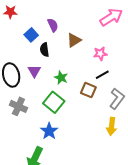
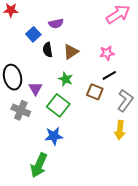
purple semicircle: (53, 25) -> (56, 23), turned 104
brown triangle: (74, 40) -> (71, 52), moved
purple triangle: (34, 71) -> (35, 89), moved
blue star: (49, 131) -> (54, 136), turned 30

